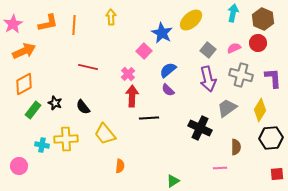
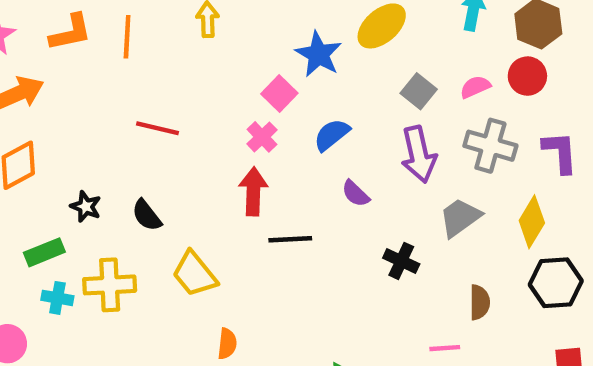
pink cross: (128, 74) -> (262, 137), moved
purple semicircle: (168, 90) -> (356, 194), moved
green rectangle: (33, 110) -> (44, 252), moved, turned 30
black cross: (200, 128) -> (401, 261), size x0.7

